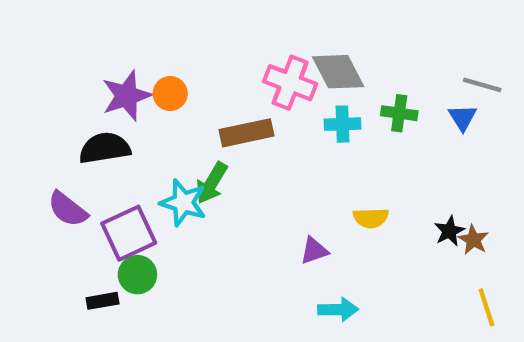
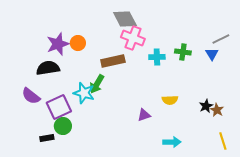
gray diamond: (338, 72) -> (125, 19), moved
gray line: (482, 85) -> (221, 39), turned -42
cyan arrow: (338, 310) -> (172, 142), moved

